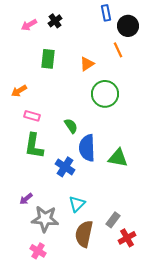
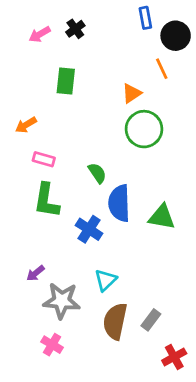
orange triangle: (87, 64) -> (132, 93), moved
gray rectangle: (113, 220) -> (151, 320), moved
red cross: (127, 238) -> (174, 357), moved

